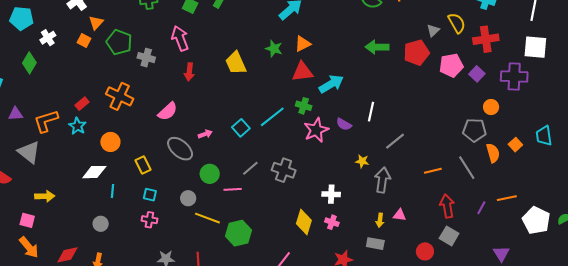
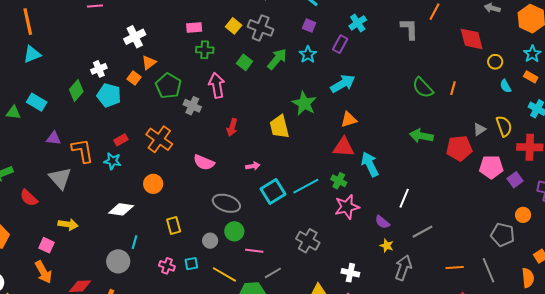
cyan pentagon: (22, 18) -> (109, 95), moved
pink arrow: (180, 38) -> (217, 85), moved
green star: (274, 49) -> (304, 103), moved, size x1.4
cyan arrow: (331, 84) -> (370, 164), turned -95
pink semicircle: (168, 111) -> (204, 162), turned 55
orange L-shape: (46, 121) -> (82, 151), turned 88
purple semicircle: (344, 124) -> (382, 222), moved
cyan star: (77, 126) -> (112, 161), turned -30
cyan square: (241, 128) -> (273, 191), size x1.4
pink arrow: (205, 134) -> (253, 166), moved
orange circle: (110, 142) -> (153, 184), moved
gray ellipse: (180, 149) -> (226, 203), moved, turned -32
orange semicircle: (493, 153) -> (528, 278), moved
yellow rectangle: (143, 165) -> (174, 225), moved
gray line: (250, 168) -> (273, 273), moved
cyan line: (113, 191) -> (134, 242), moved
cyan square: (150, 195) -> (191, 264), moved, turned -32
gray circle: (188, 198) -> (210, 241), moved
gray circle: (101, 224) -> (118, 261), size x1.5

